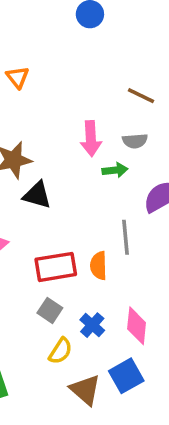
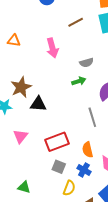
orange triangle: (18, 77) -> (14, 41), turned -32
brown line: (141, 96) -> (76, 22), moved, turned -42
pink arrow: (91, 139) -> (52, 48), moved
orange semicircle: (99, 266) -> (88, 150), moved

